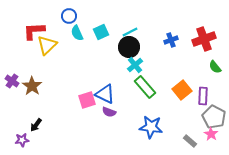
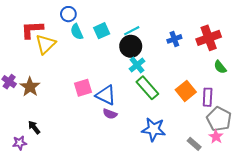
pink square: (87, 100) -> (83, 88), moved
black arrow: (36, 125) -> (34, 127), turned 104

